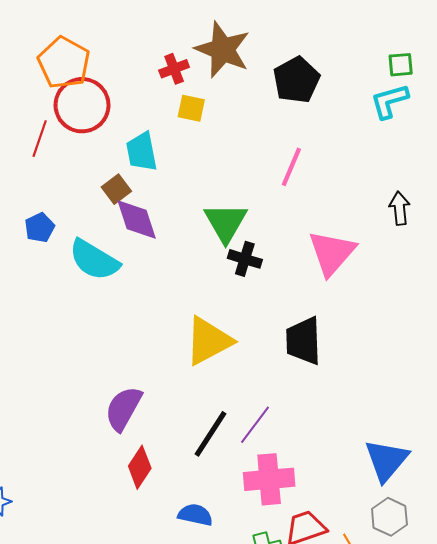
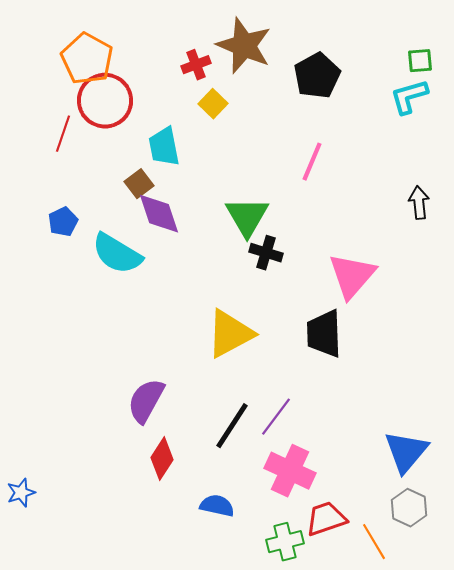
yellow square: (191, 108) -> (213, 104), turned 32
pink triangle: (332, 253) -> (352, 276), moved
pink cross: (269, 479) -> (290, 471), turned 30

